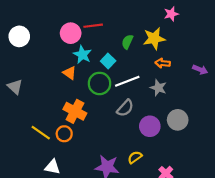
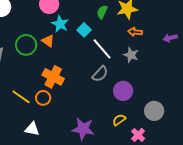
purple arrow: (200, 70) -> (170, 38), turned 144
white line: (127, 81) -> (102, 49), turned 70
green circle: (100, 83) -> (26, 45), moved
gray circle: (178, 120) -> (154, 111), moved
yellow semicircle: (135, 157) -> (119, 120), moved

